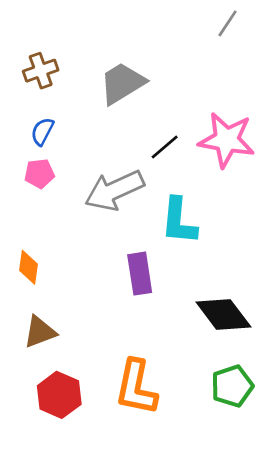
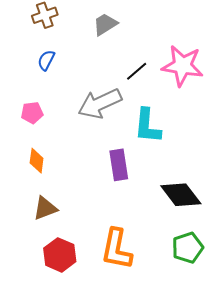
gray trapezoid: (122, 83) -> (105, 24), size x0.7
pink pentagon: (39, 174) -> (32, 113), moved

